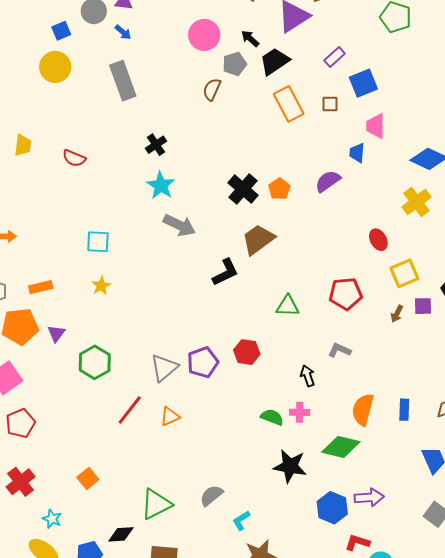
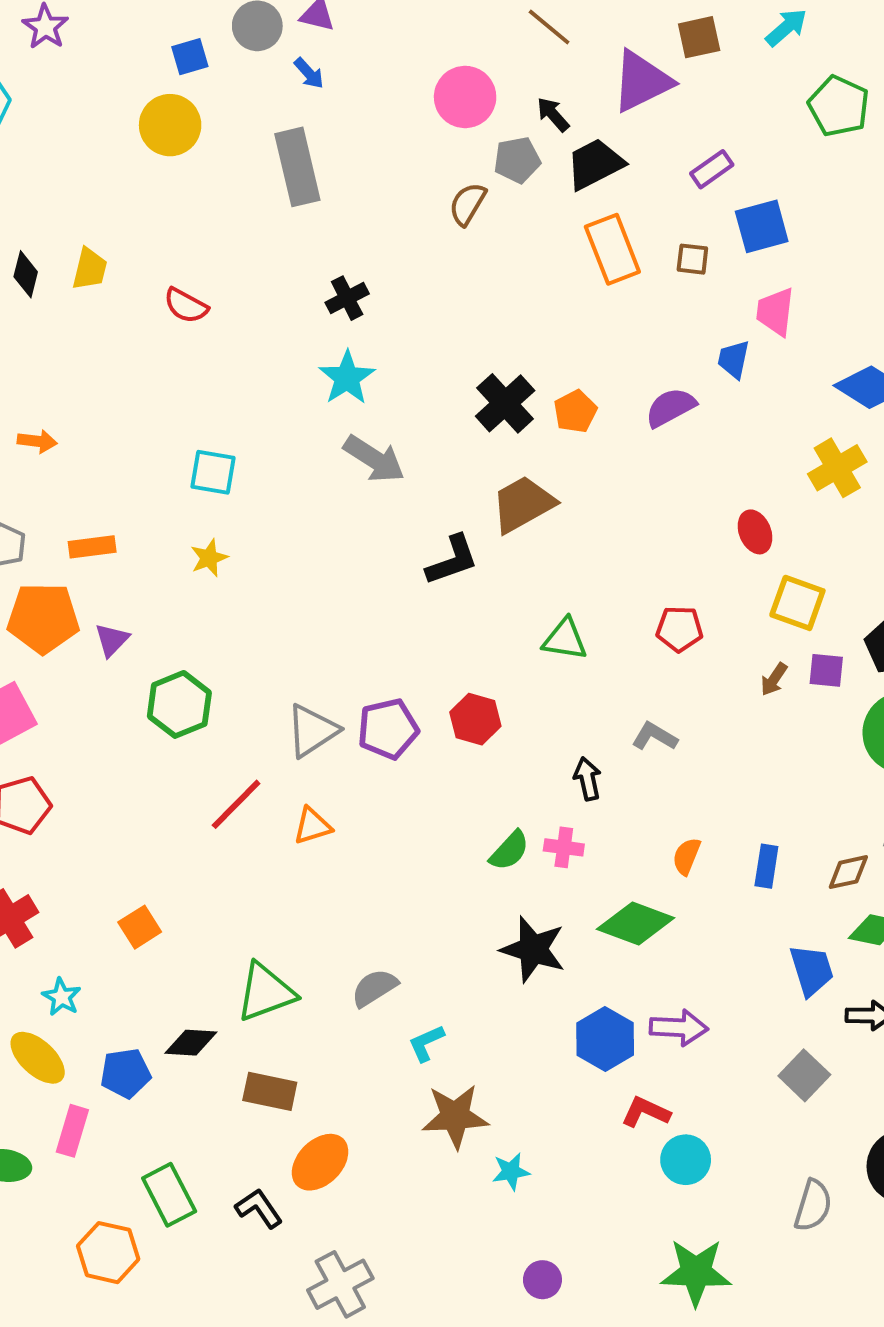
yellow square: (404, 273) -> (797, 603), turned 36
red pentagon: (346, 294) -> (679, 629), size x0.7
orange semicircle: (363, 409) -> (687, 856), size x0.6
green semicircle: (272, 417) -> (509, 851), turned 105

